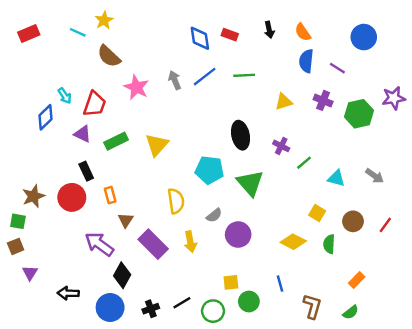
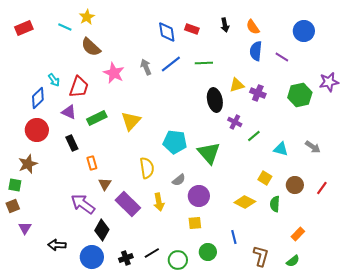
purple cross: (323, 100) -> (258, 93), moved
black ellipse: (241, 135) -> (215, 100), moved
red circle: (72, 197) -> (37, 130), moved
yellow square: (231, 282) -> (195, 223), moved

